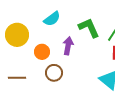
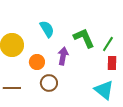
cyan semicircle: (52, 19) -> (47, 29), turned -84

